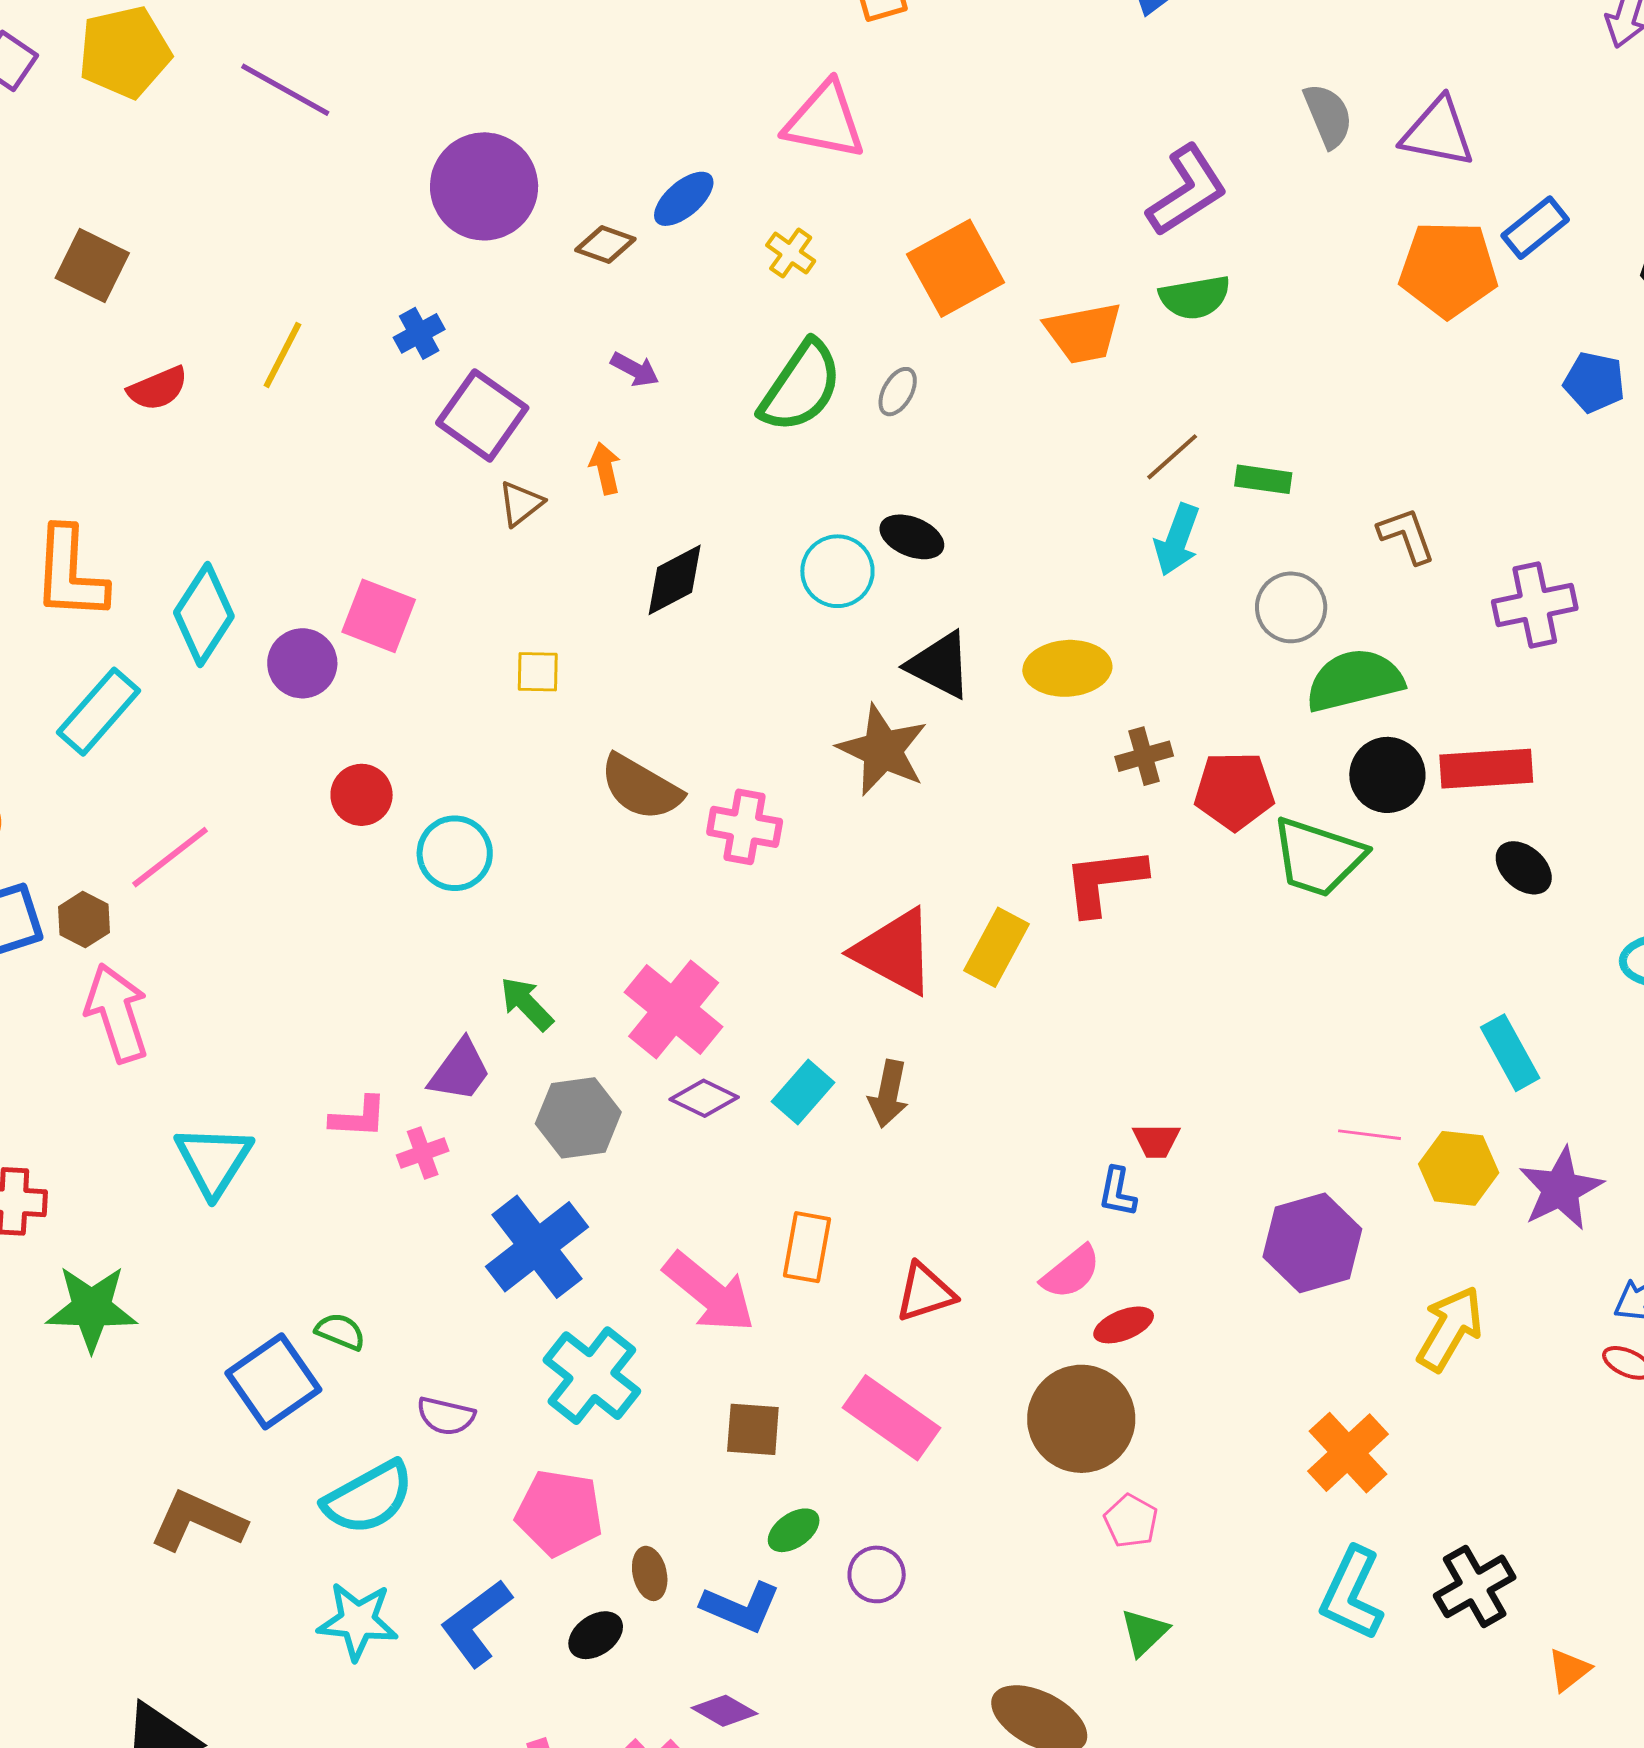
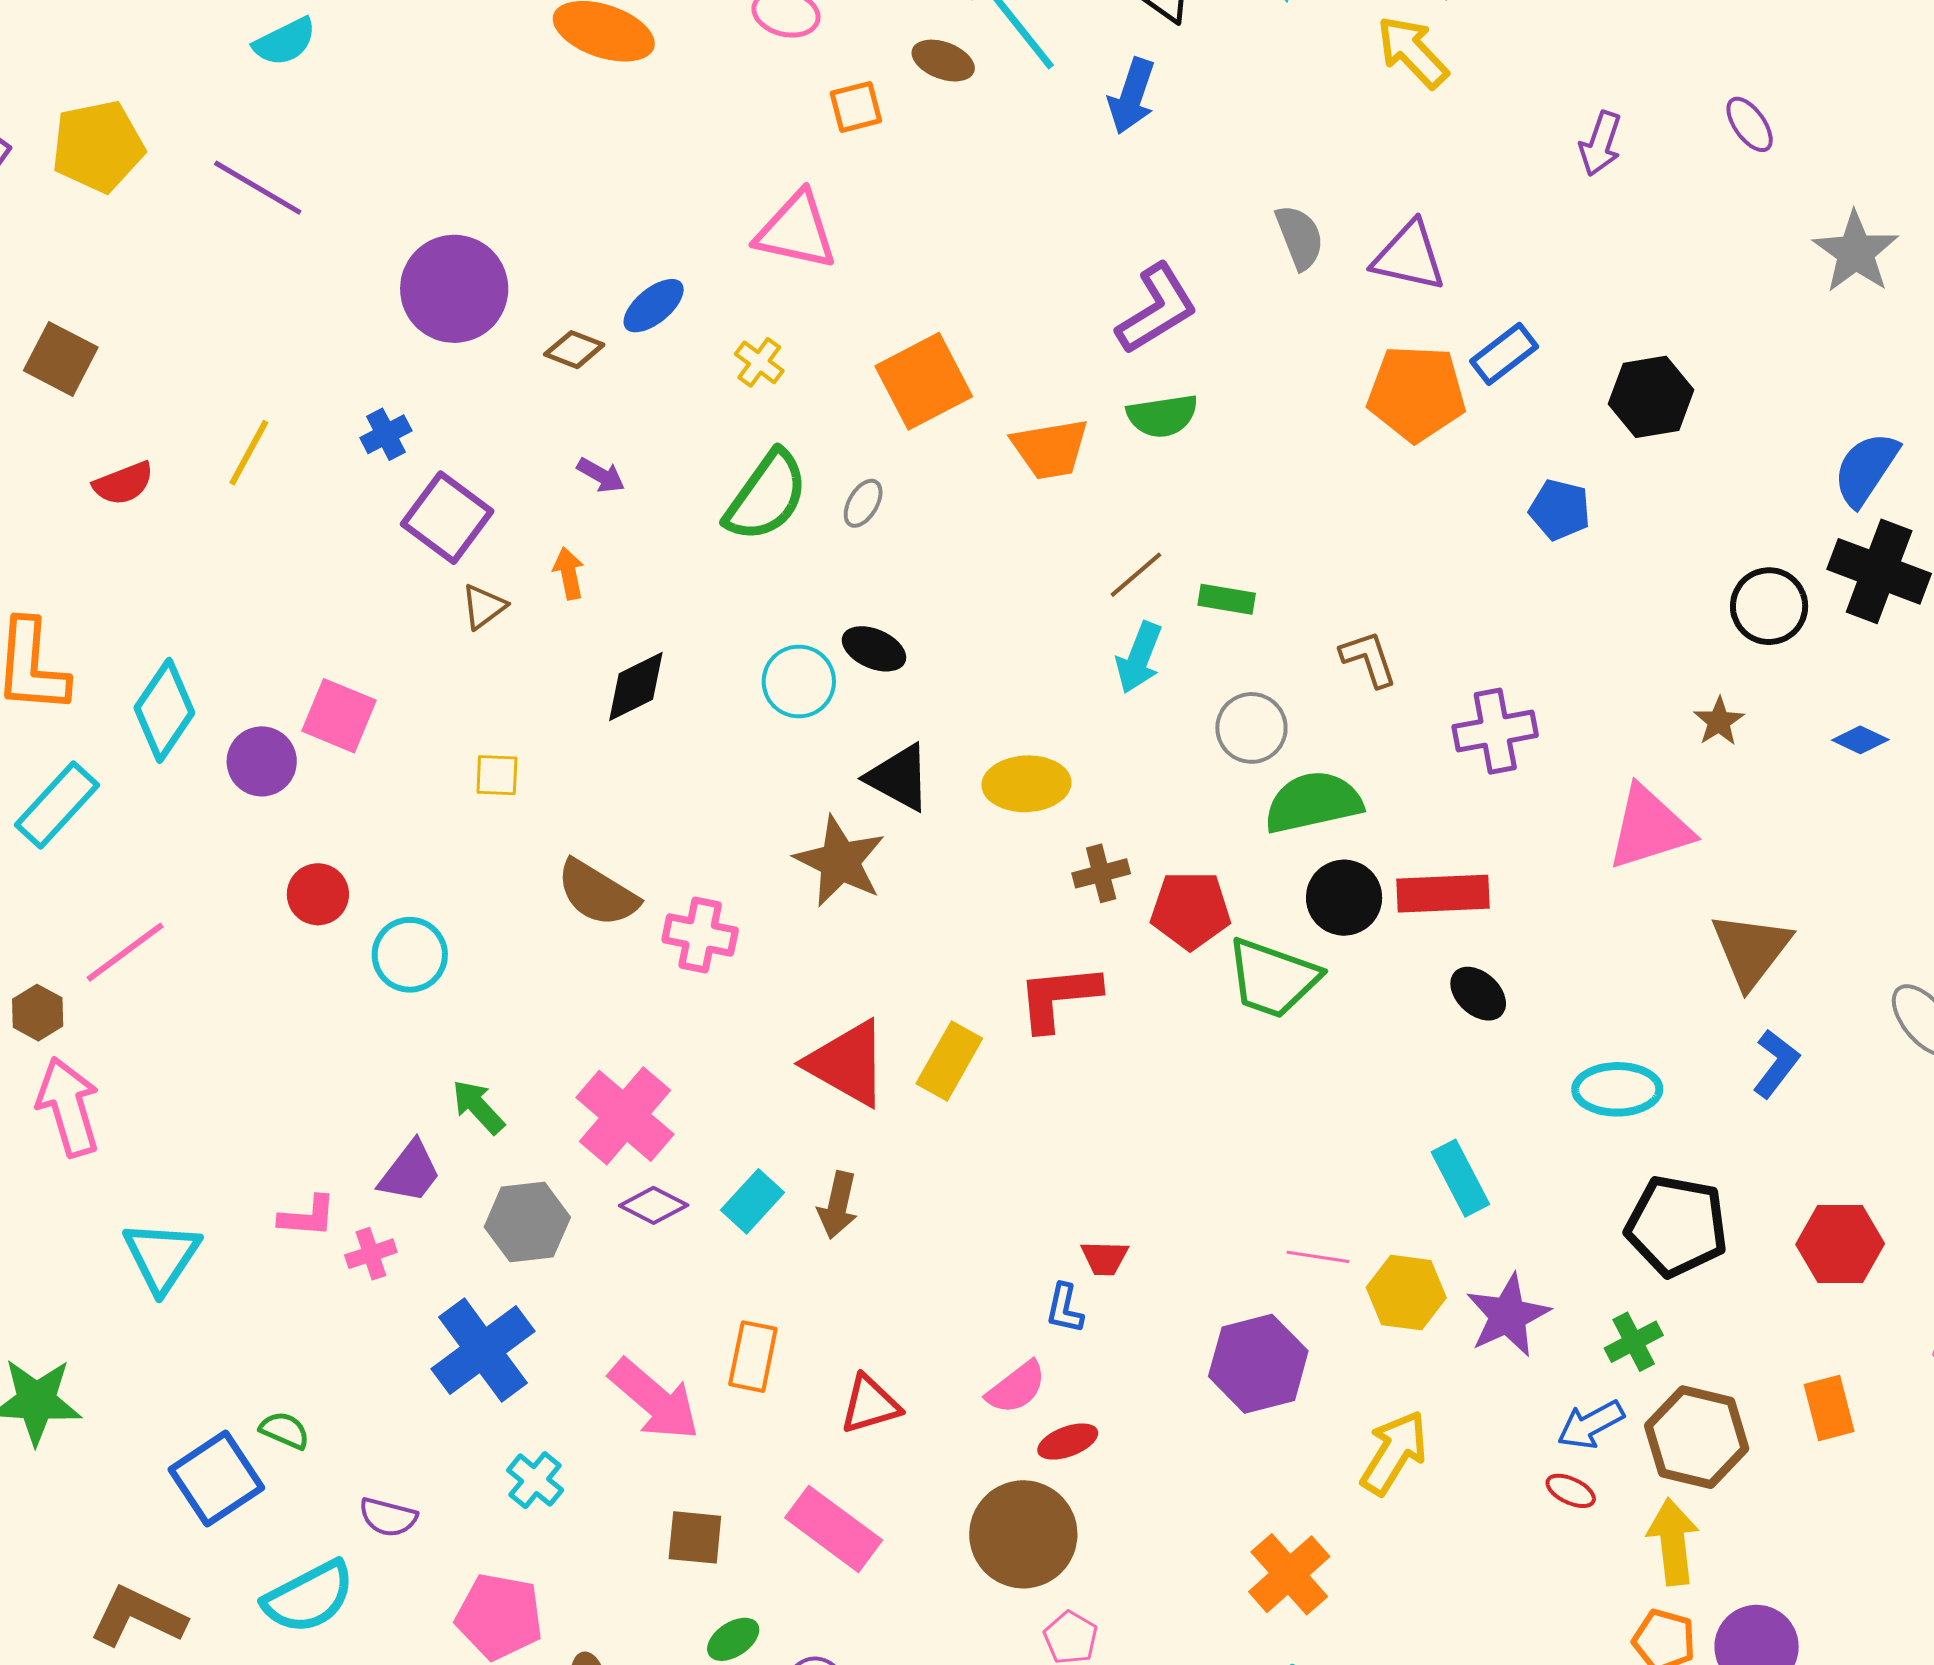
cyan cross: (592, 1376) -> (535, 1480), size x0.6

